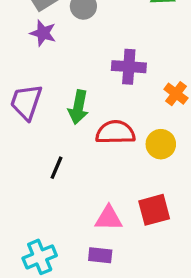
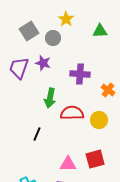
purple star: (43, 33) -> (43, 63), moved
purple trapezoid: (26, 102) -> (19, 68), moved

